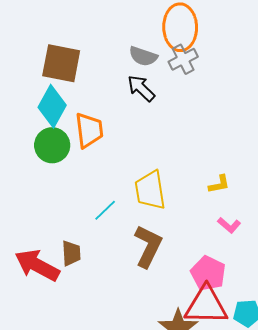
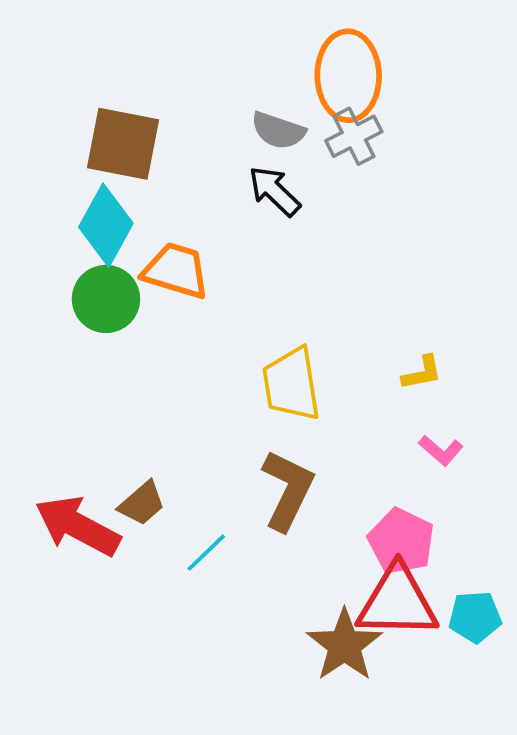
orange trapezoid: (89, 130) -> (176, 271), turned -66
cyan line: (105, 210) -> (206, 553), moved
brown trapezoid: (71, 253) -> (142, 503), turned 52

